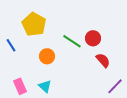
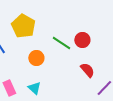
red semicircle: (103, 60) -> (87, 70), moved

